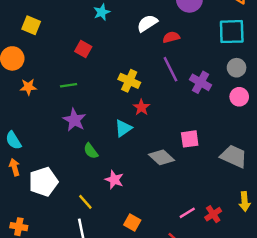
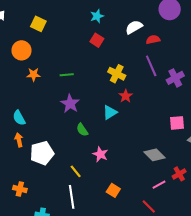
red square: (83, 49) -> (97, 40), moved
purple cross: (201, 82) -> (175, 78), turned 30
pink square: (190, 139) -> (177, 123), moved
gray diamond: (162, 157) -> (155, 155), moved
red cross: (213, 214) -> (179, 174), moved

